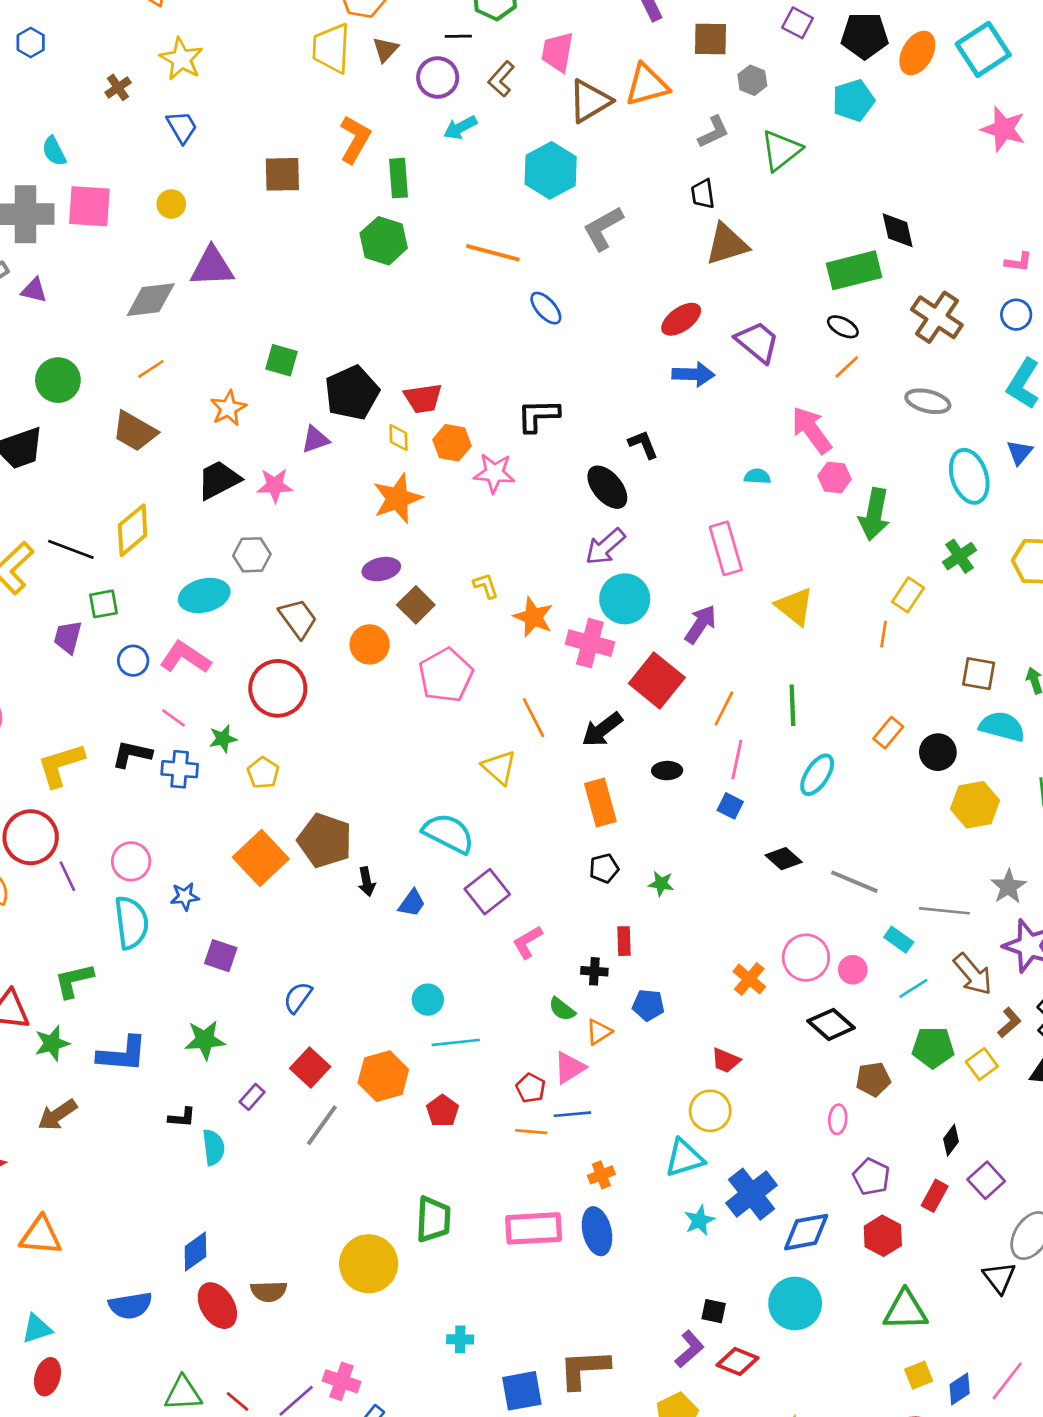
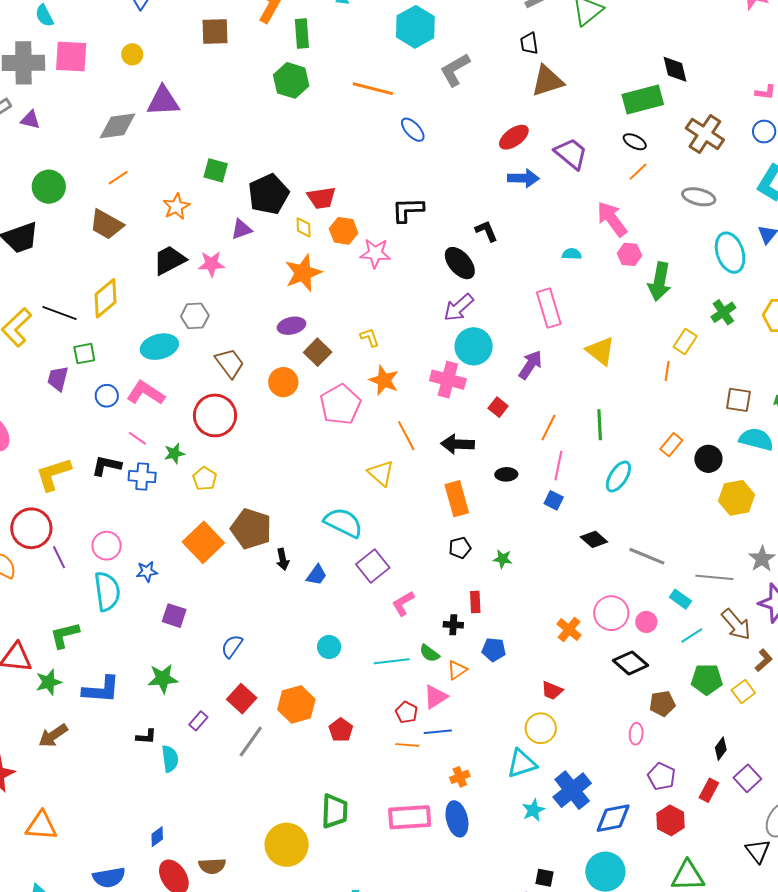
orange star: (533, 617) -> (384, 380), moved
red square: (657, 680) -> (498, 407), size x0.5
black arrow: (602, 729) -> (458, 444), turned 40
cyan line: (456, 1042) -> (392, 661), moved
blue diamond: (195, 1252) -> (157, 837), size x0.7

